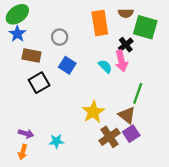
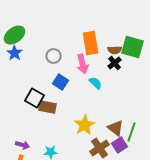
brown semicircle: (126, 13) -> (115, 50), moved
brown rectangle: (31, 56) -> (48, 107), moved
pink arrow: (121, 61) -> (83, 64), moved
black square: (39, 83) -> (35, 98), turned -30
green line: (138, 93) -> (132, 132), moved

